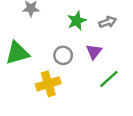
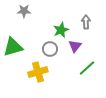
green star: (77, 21) -> (61, 30), moved
gray arrow: (108, 22) -> (86, 22), turned -72

